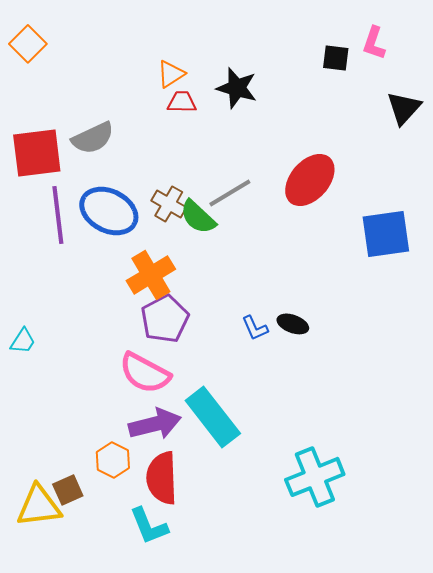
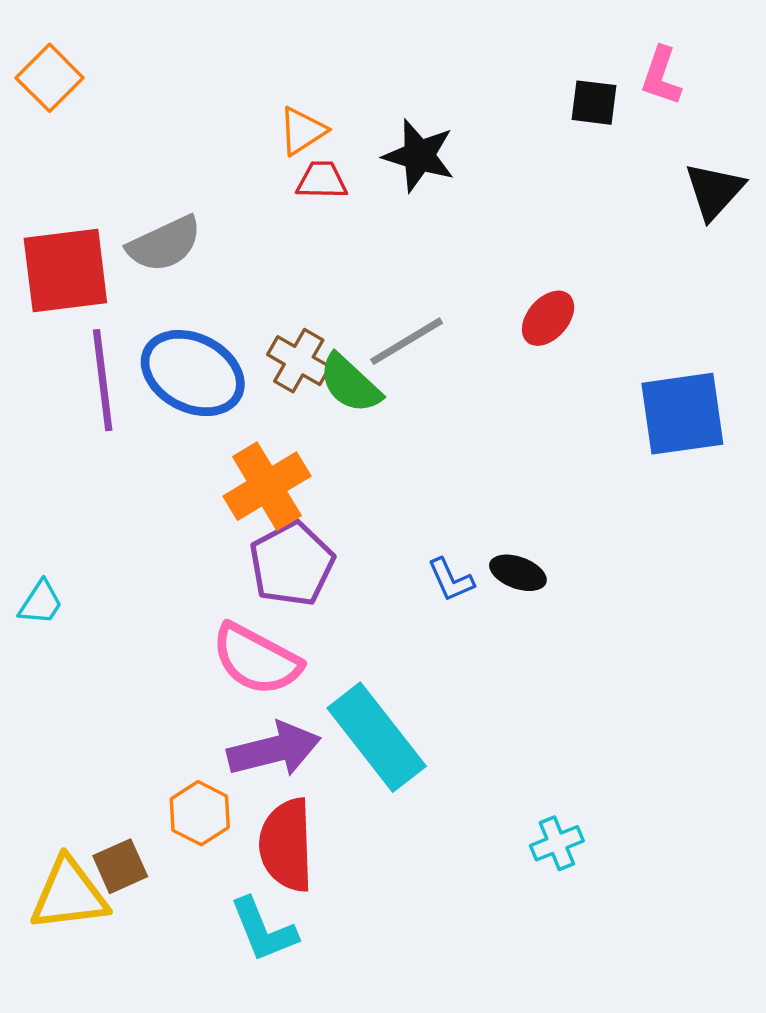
red ellipse: (310, 180) -> (548, 318), size x0.6
cyan cross: (315, 477) -> (557, 843), size x0.5

